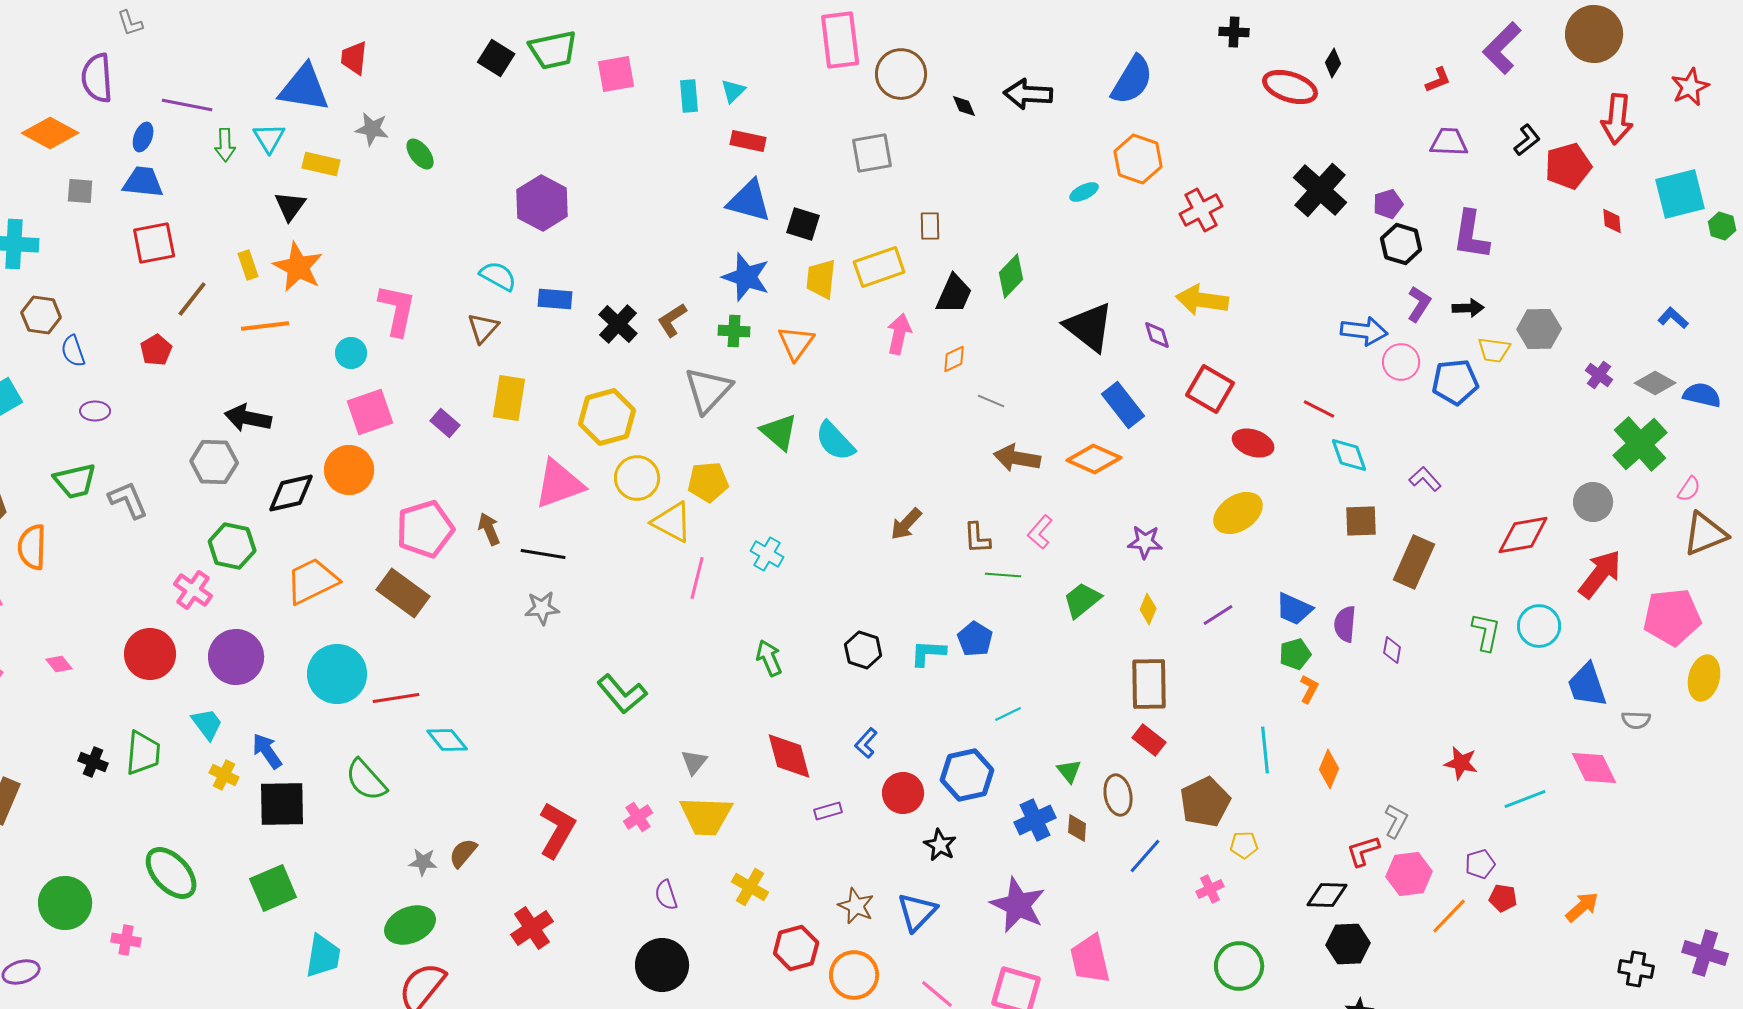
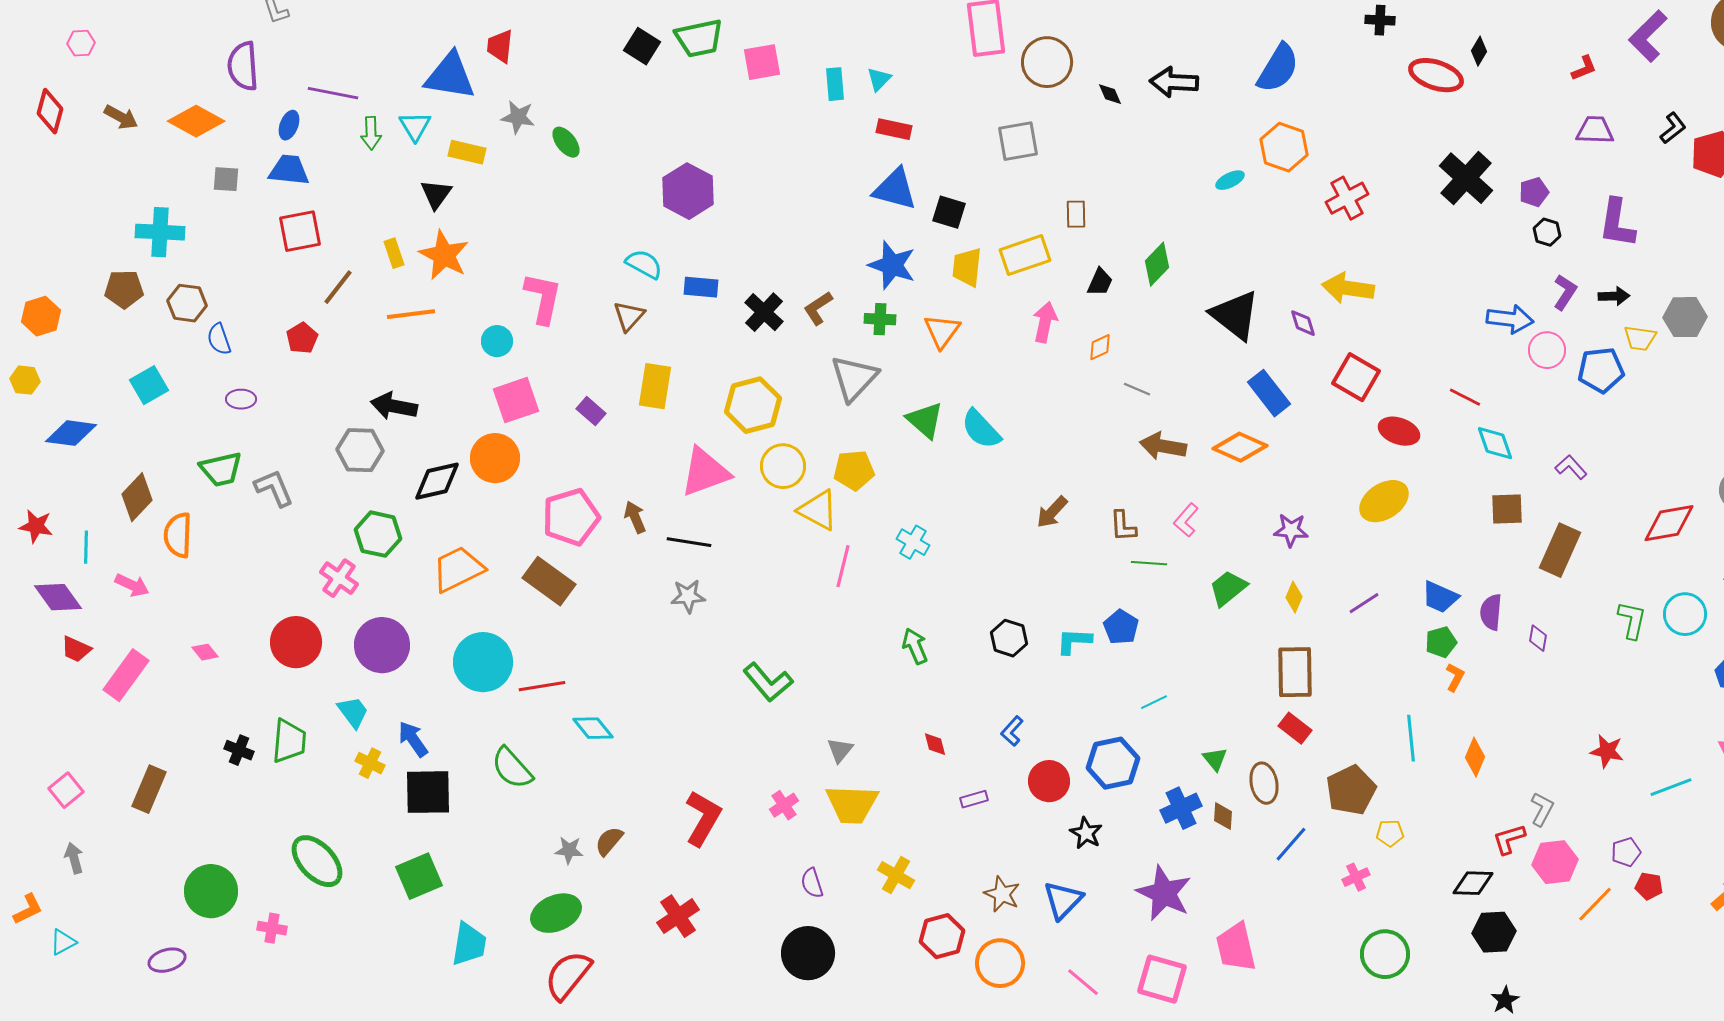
black hexagon: (1401, 244) -> (1547, 232), size x0.7
black trapezoid: (954, 294) -> (1100, 282), size x0.7
red diamond: (789, 756) -> (935, 744), size x0.5

